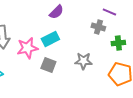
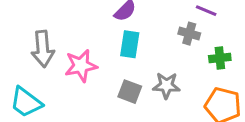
cyan rectangle: (50, 39) -> (130, 44), moved, turned -54
gray square: (48, 65) -> (130, 92), moved

